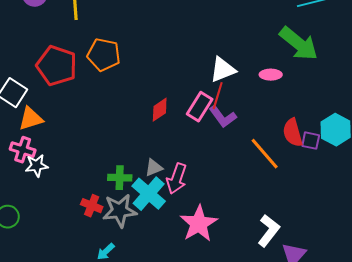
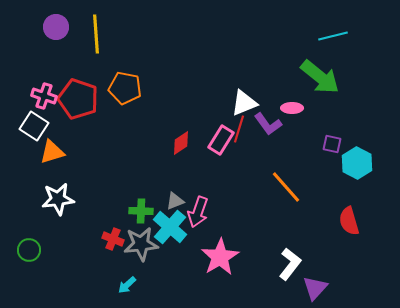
purple L-shape: (223, 117) -> (268, 124), moved
red semicircle: (293, 133) -> (349, 221), moved
purple square: (311, 141) -> (332, 144), moved
pink cross: (23, 150) -> (44, 96), moved
white star: (37, 166) -> (58, 199), size x1.4

